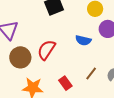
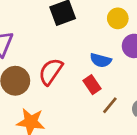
red rectangle: (65, 83) -> (92, 85), moved

